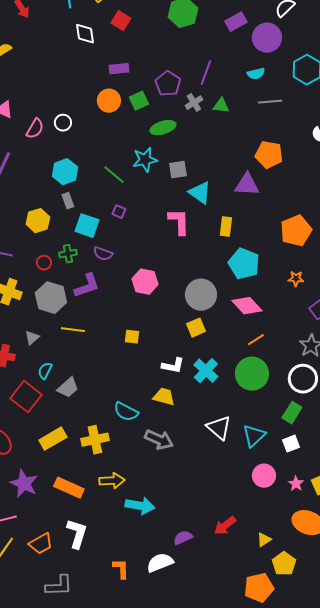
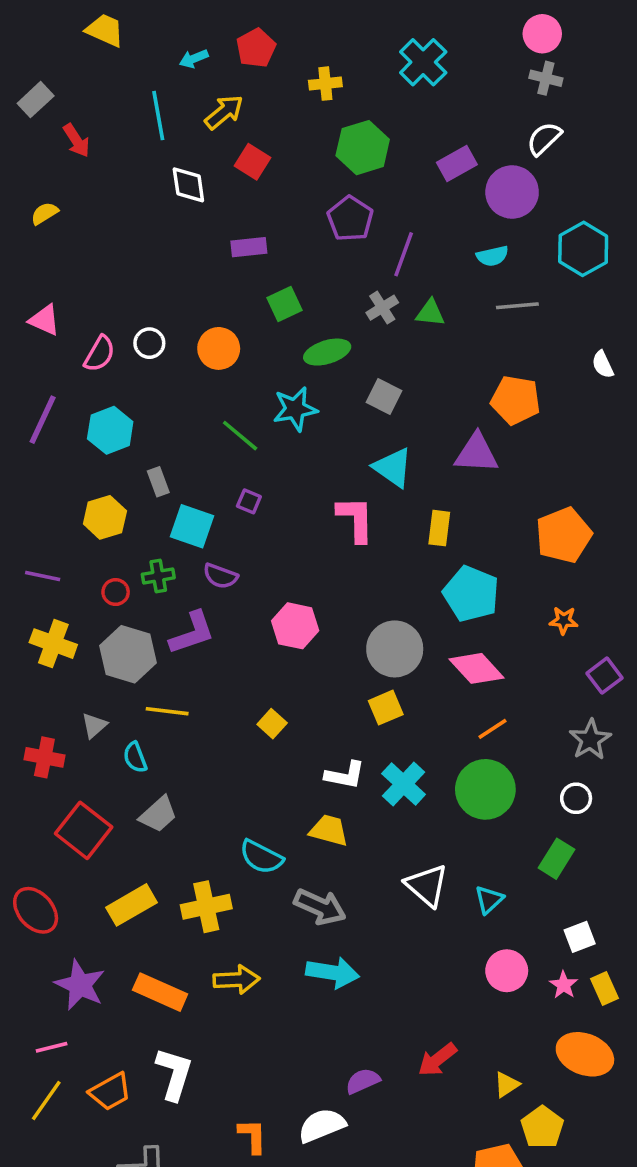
purple pentagon: (168, 84) -> (350, 219), moved
orange circle: (109, 101) -> (219, 348), moved
gray square: (178, 170) -> (384, 396), moved, turned 36
cyan hexagon: (65, 172) -> (110, 430), moved
yellow square: (132, 337) -> (272, 724), turned 35
cyan semicircle: (45, 371) -> (135, 757), moved, turned -48
white circle: (303, 379) -> (576, 798), size x0.6
cyan triangle: (254, 436) -> (489, 900), size x0.7
white square: (291, 444) -> (580, 937), moved
cyan arrow: (140, 506) -> (332, 973), moved

